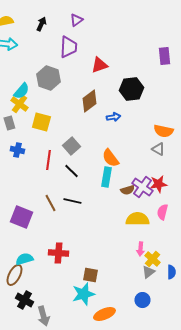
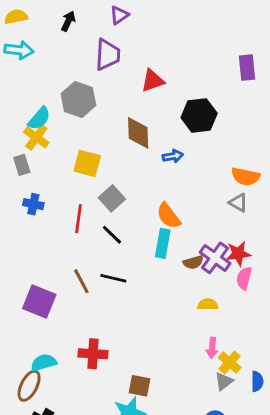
brown diamond: (89, 101) -> (138, 133), turned -55
yellow square: (41, 122) -> (87, 163), moved
pink semicircle: (162, 212) -> (244, 278), moved
yellow semicircle: (137, 219) -> (208, 304), size x0.6

